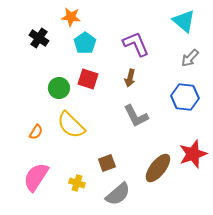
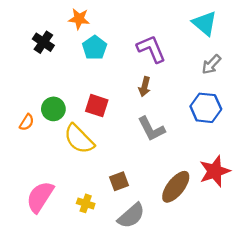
red square: (88, 79) -> (97, 106), moved
green circle: (59, 88) -> (53, 109), moved
orange semicircle: (36, 132) -> (27, 122), moved

